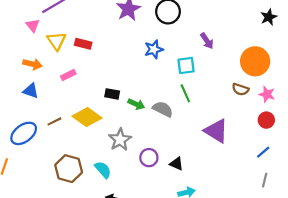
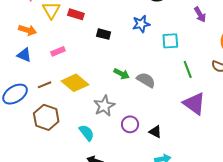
purple arrow: (207, 41) -> (200, 15), moved
pink rectangle: (68, 75) -> (58, 51), moved
green line: (185, 93) -> (188, 69), moved
black rectangle: (112, 94) -> (104, 34), moved
brown hexagon: (69, 169) -> (46, 117), moved

